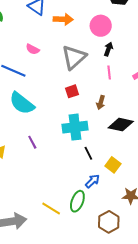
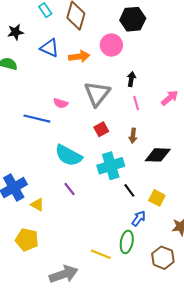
pink circle: (101, 26) -> (111, 45), moved
pink semicircle: (33, 49) -> (61, 103), moved
cyan semicircle: (22, 103) -> (68, 155), moved

